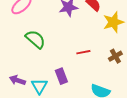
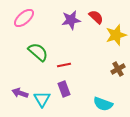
red line: (83, 52) -> (64, 65), moved

